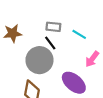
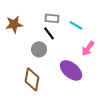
gray circle: (39, 60) -> (39, 49), size x0.6

